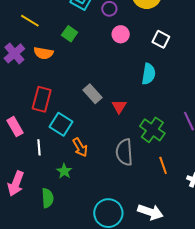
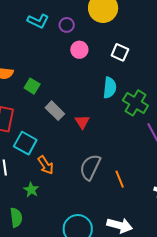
green square: (70, 34) -> (32, 86), moved
green cross: (152, 130) -> (135, 103), moved
gray semicircle: (124, 152) -> (90, 167), turned 32
orange line: (163, 165) -> (120, 179), moved

